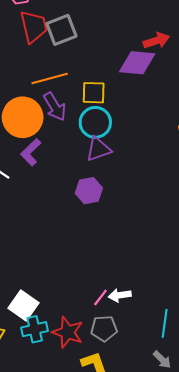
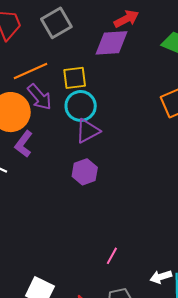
gray square: (61, 30) -> (56, 23), moved
white arrow: (120, 295) -> (161, 277), moved
pink line: (100, 297) -> (112, 256), moved

